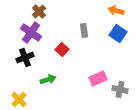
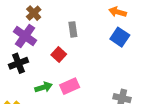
gray rectangle: (84, 30) -> (73, 29), moved
pink rectangle: (98, 78) -> (70, 86), moved

